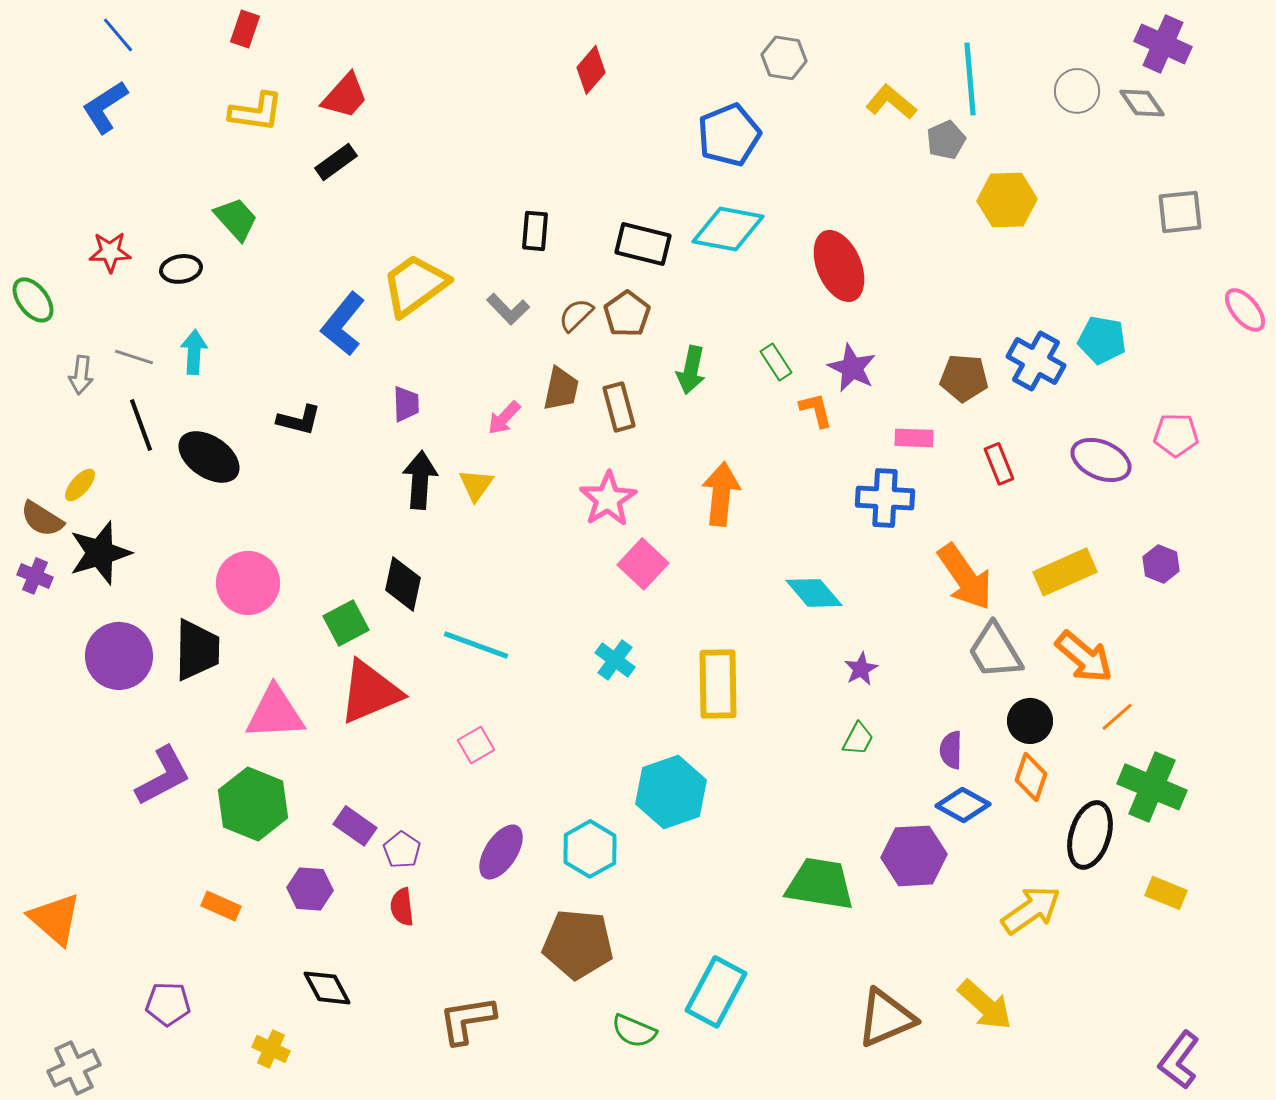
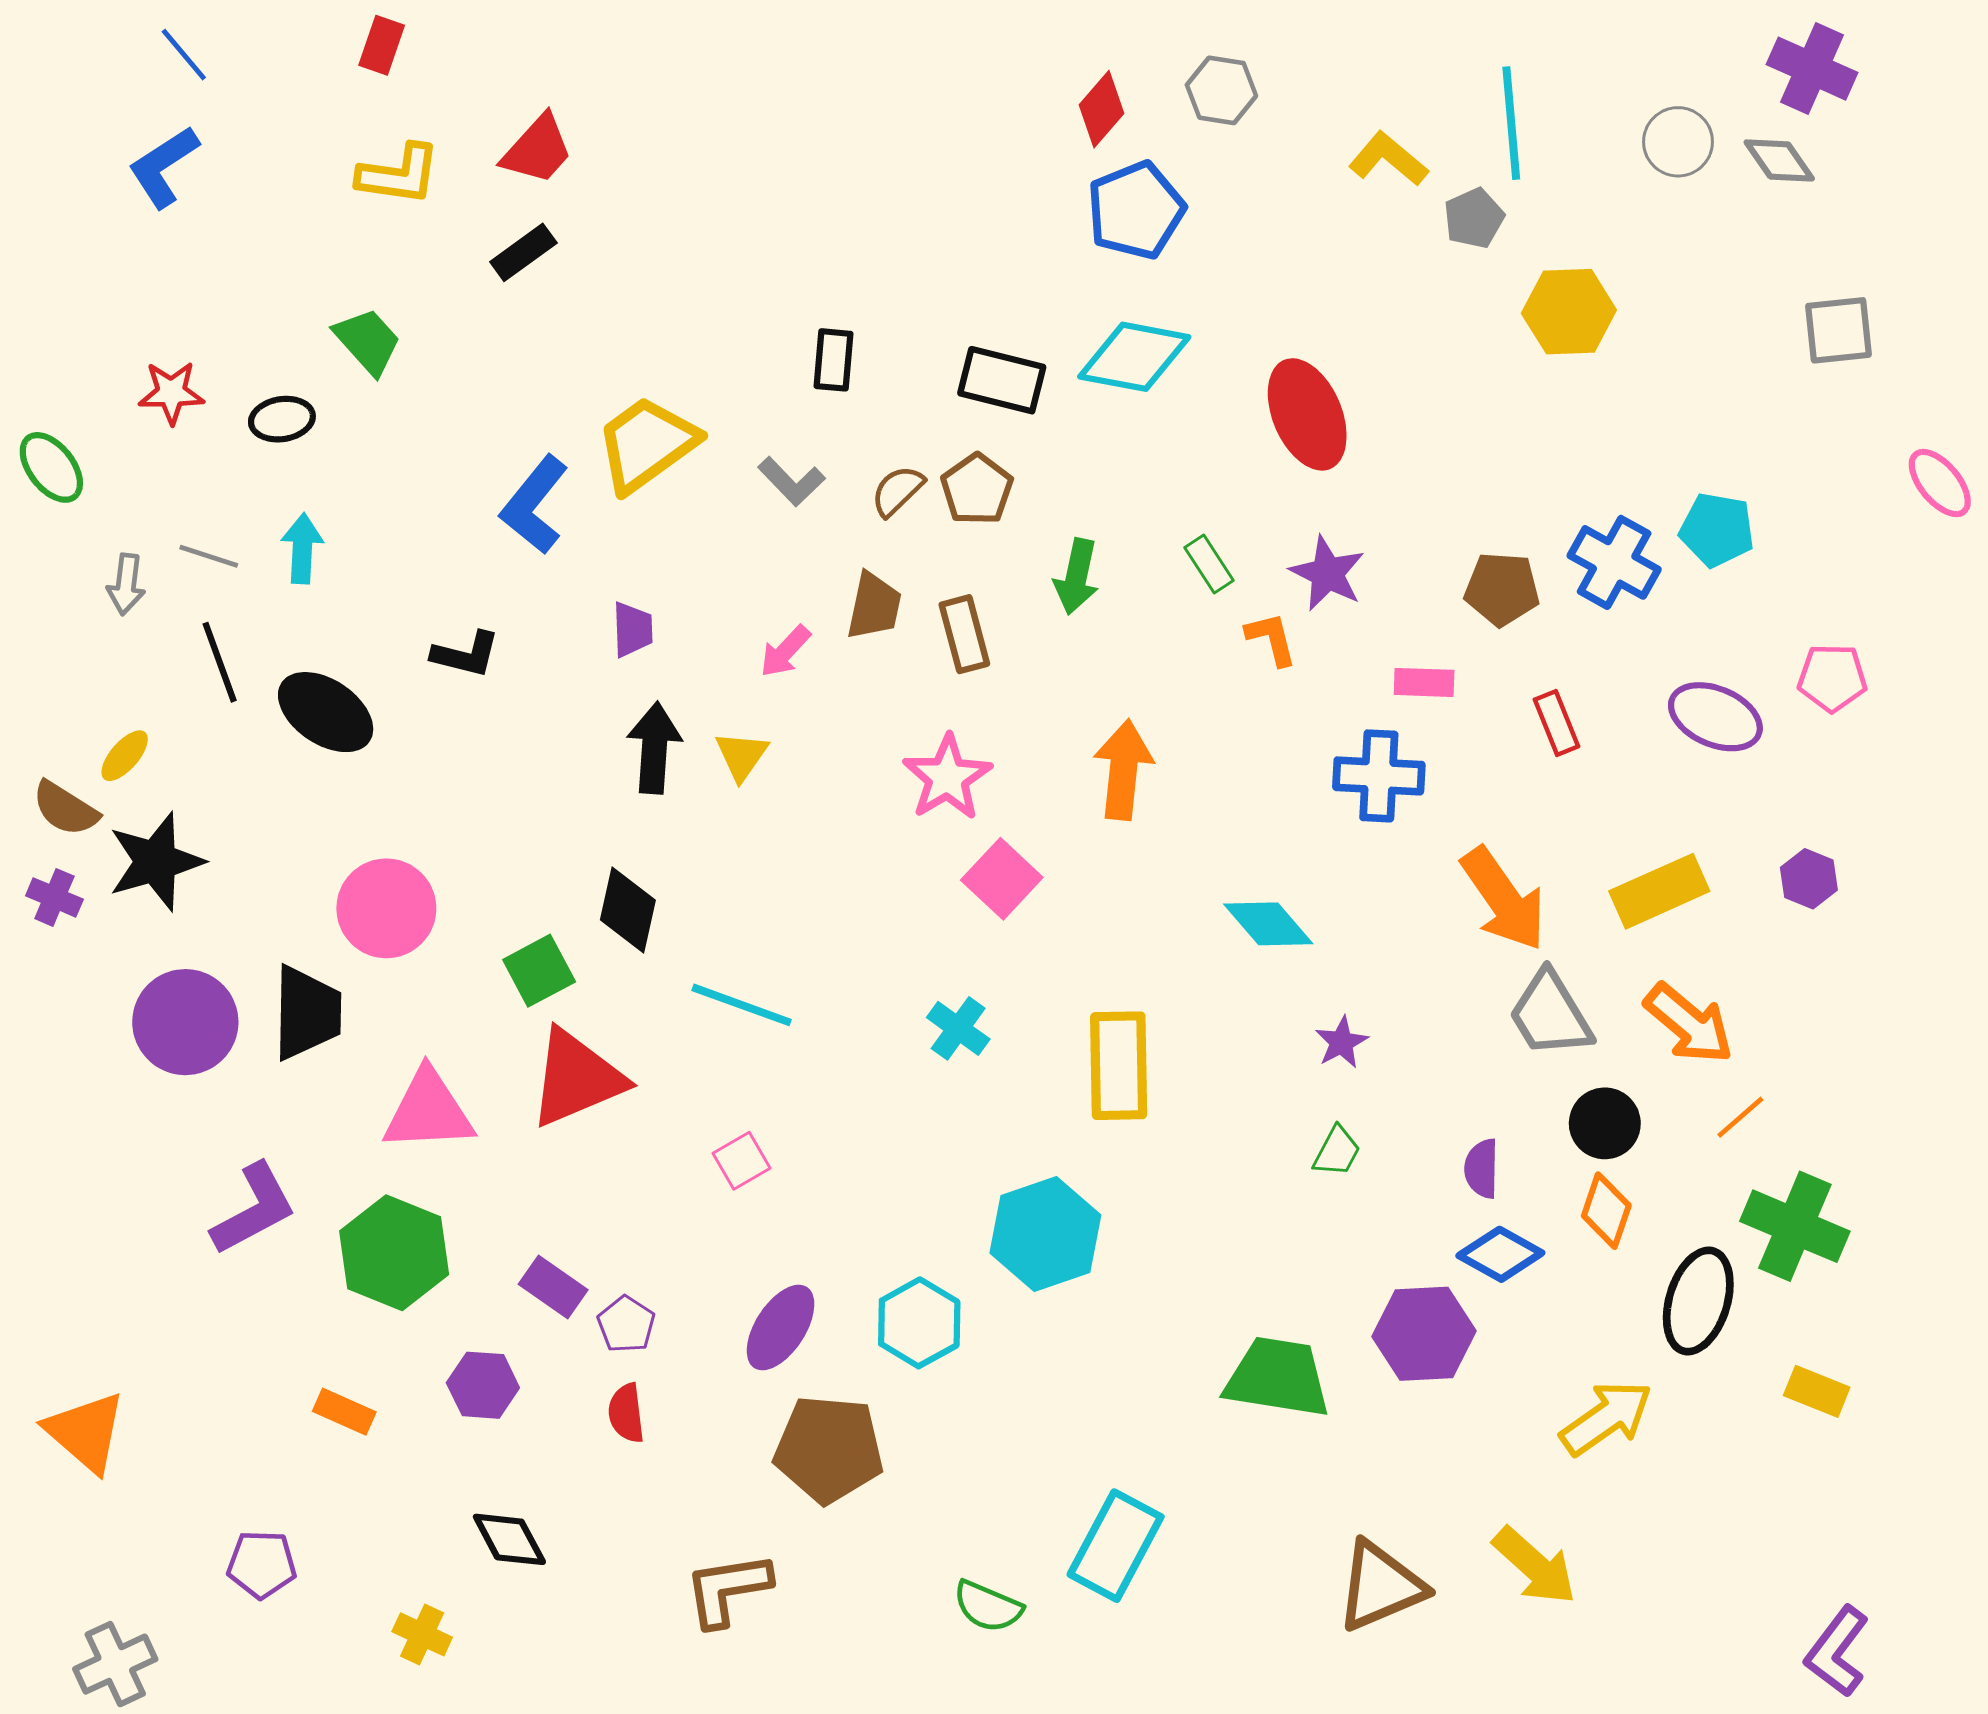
red diamond: (591, 70) -> (1102, 109), moved
brown pentagon: (578, 944) -> (829, 1449), moved

